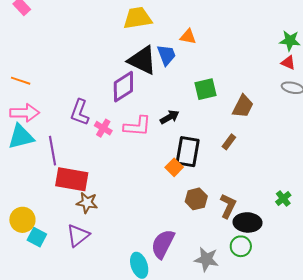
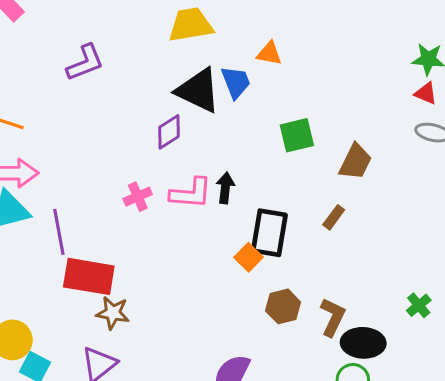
purple diamond: (123, 87) -> (169, 132), size x0.7
purple L-shape: (80, 112) -> (85, 63), moved, turned -132
black arrow: (170, 117) -> (225, 188), moved, turned -54
pink cross: (103, 128) -> (138, 197), turned 36

